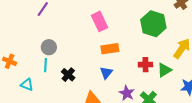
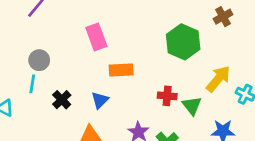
pink rectangle: (100, 21) -> (96, 37), moved
green triangle: (164, 70) -> (192, 106), turned -42
blue triangle: (106, 73) -> (100, 100), moved

